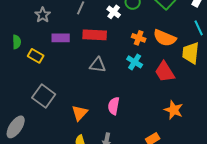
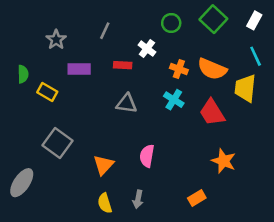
white cross: (114, 12) -> (147, 49), moved
red rectangle: (95, 35) -> (123, 65), size x0.6

